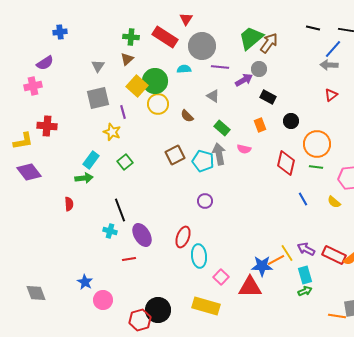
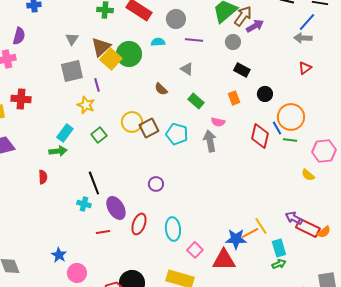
gray circle: (202, 46) -> (176, 19), size x0.7
brown triangle: (127, 59) -> (101, 47), moved, size x1.5
purple semicircle: (45, 63) -> (19, 36), turned -42
purple arrow: (244, 80) -> (255, 26), moved
yellow circle: (158, 104) -> (132, 122), moved
gray arrow: (219, 154) -> (210, 141), moved
blue line: (303, 199) -> (277, 128), moved
purple circle: (205, 201) -> (156, 184), moved
red ellipse: (183, 237) -> (139, 224), moved
purple arrow: (306, 249) -> (294, 218), moved

